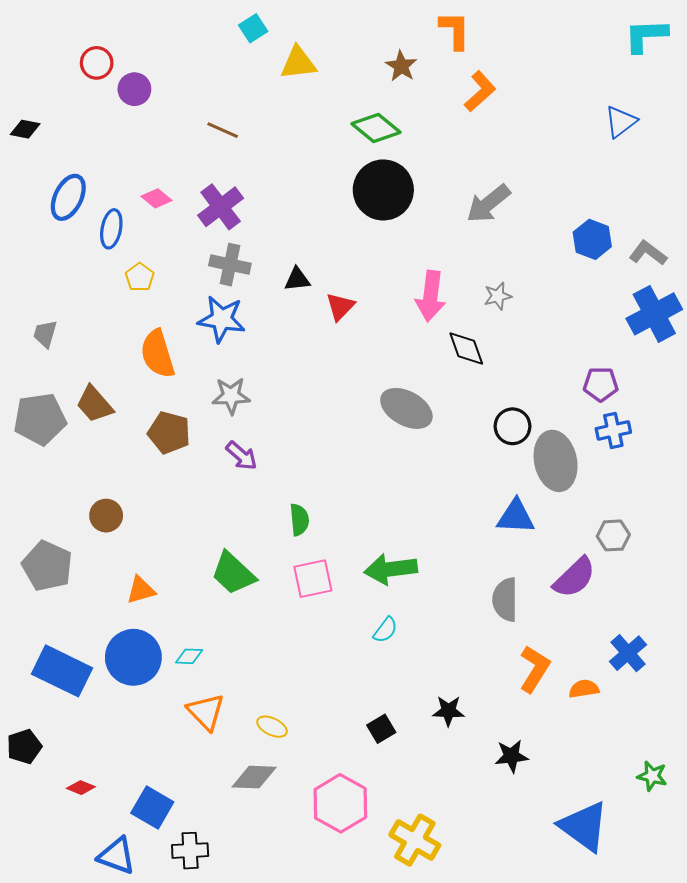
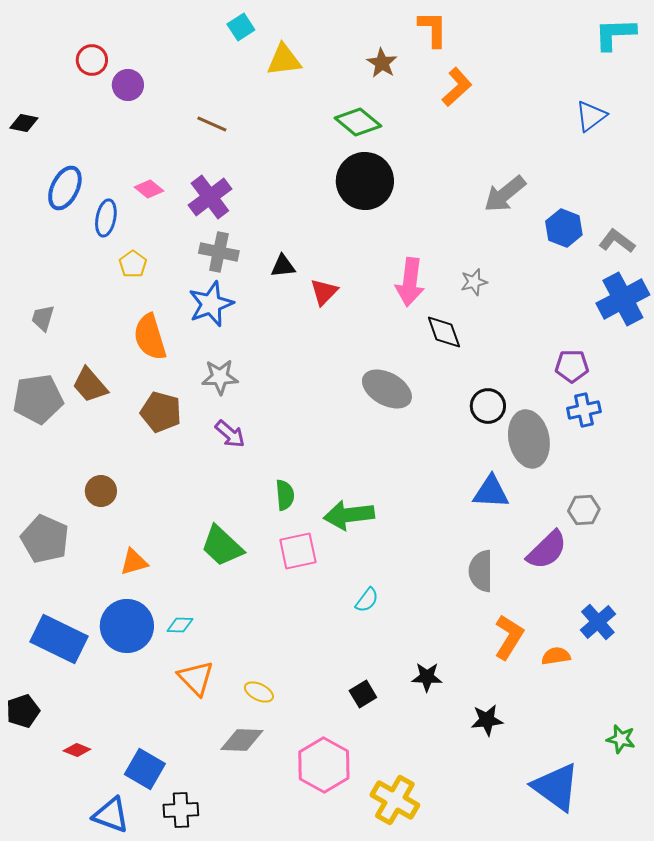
gray arrow: (488, 204) -> (505, 194), moved
blue star: (222, 319) -> (211, 304), turned -30
green arrow: (391, 569) -> (349, 515), moved

